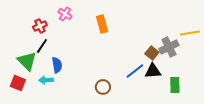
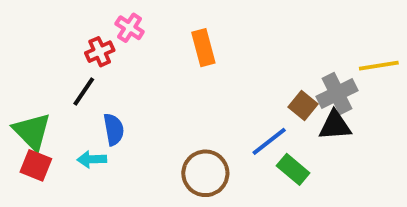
red cross: (40, 26) -> (100, 52), moved
green triangle: (27, 61) -> (32, 131), moved
black triangle: (153, 71) -> (335, 125), moved
green rectangle: (175, 85) -> (293, 169), moved, turned -49
brown circle: (103, 87) -> (205, 173), size x1.5

